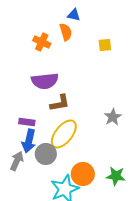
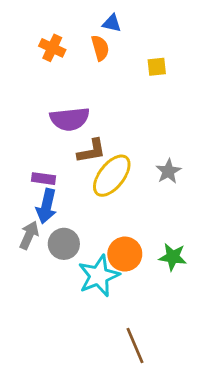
orange cross: (42, 42) -> (52, 48), moved
yellow ellipse: (64, 134) -> (112, 176), moved
gray circle: (46, 154) -> (64, 244), moved

